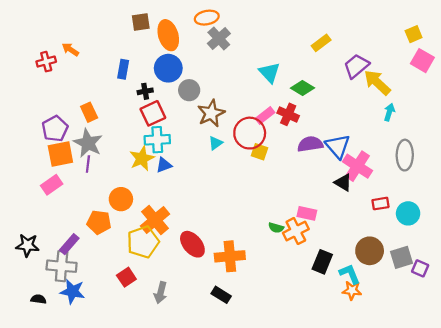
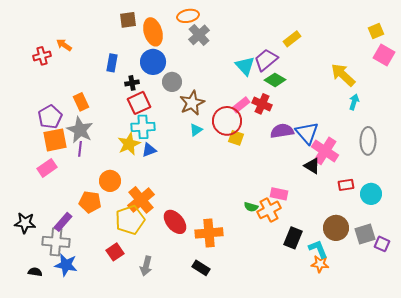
purple trapezoid: (356, 66) -> (266, 60), moved

